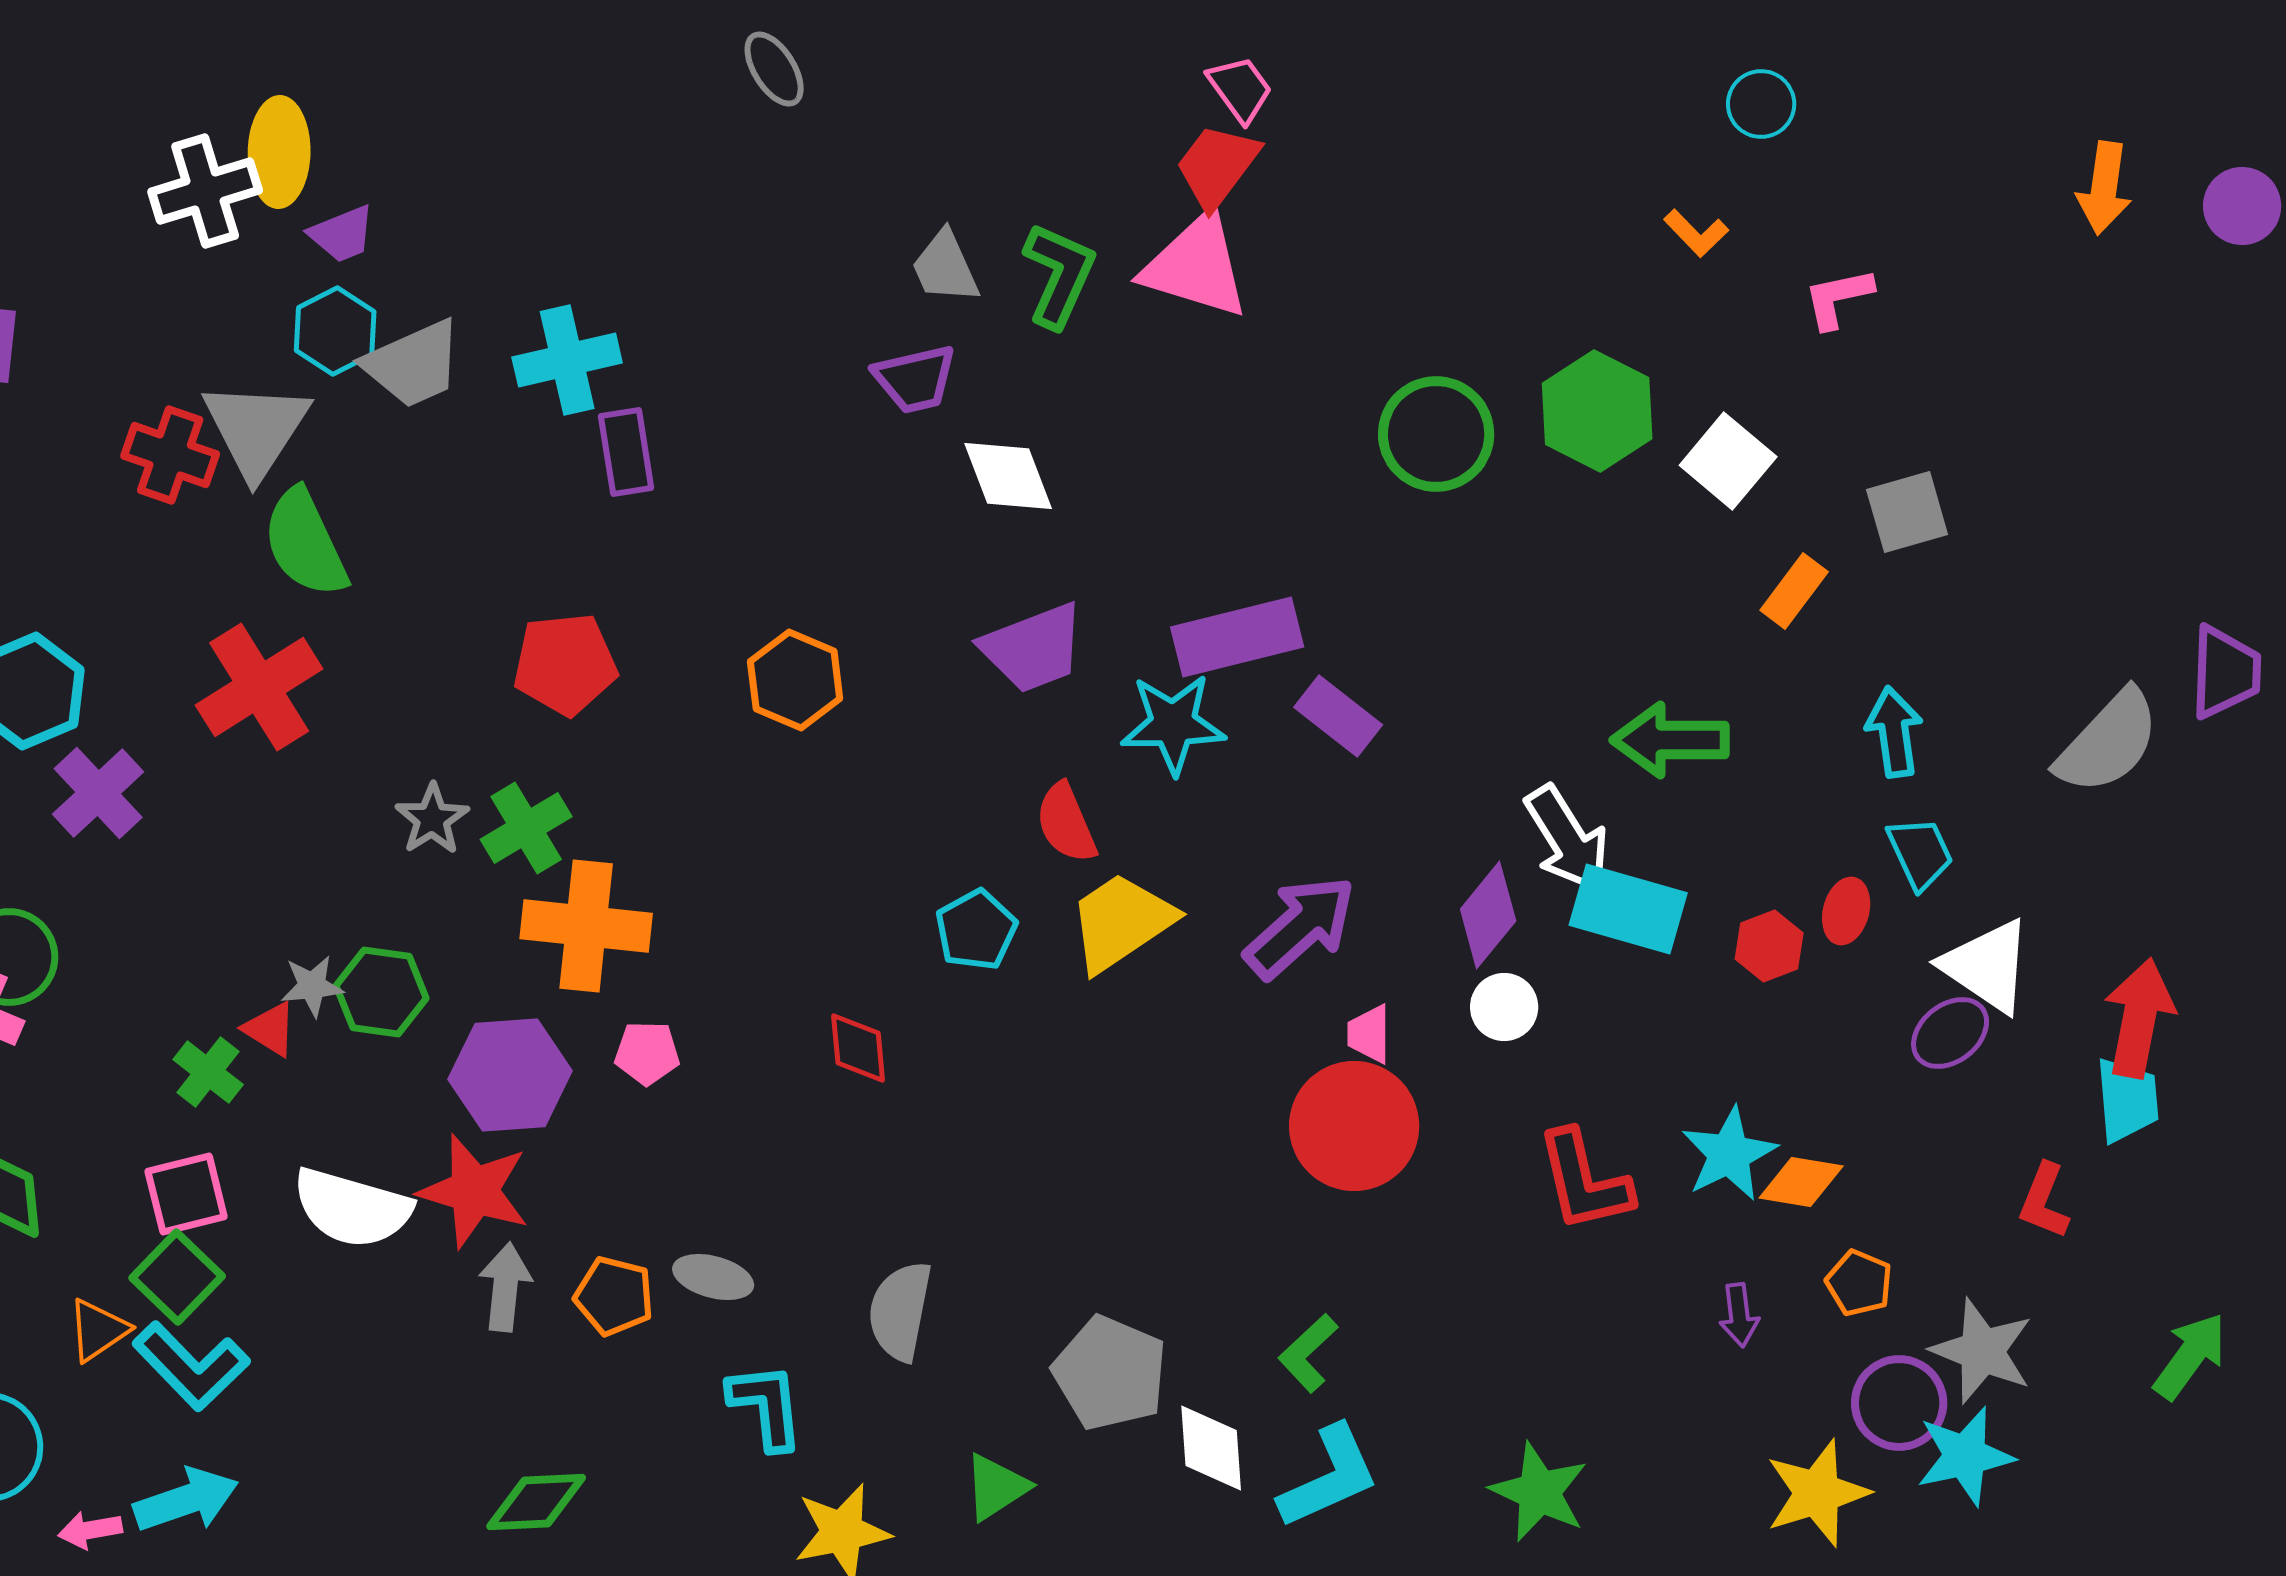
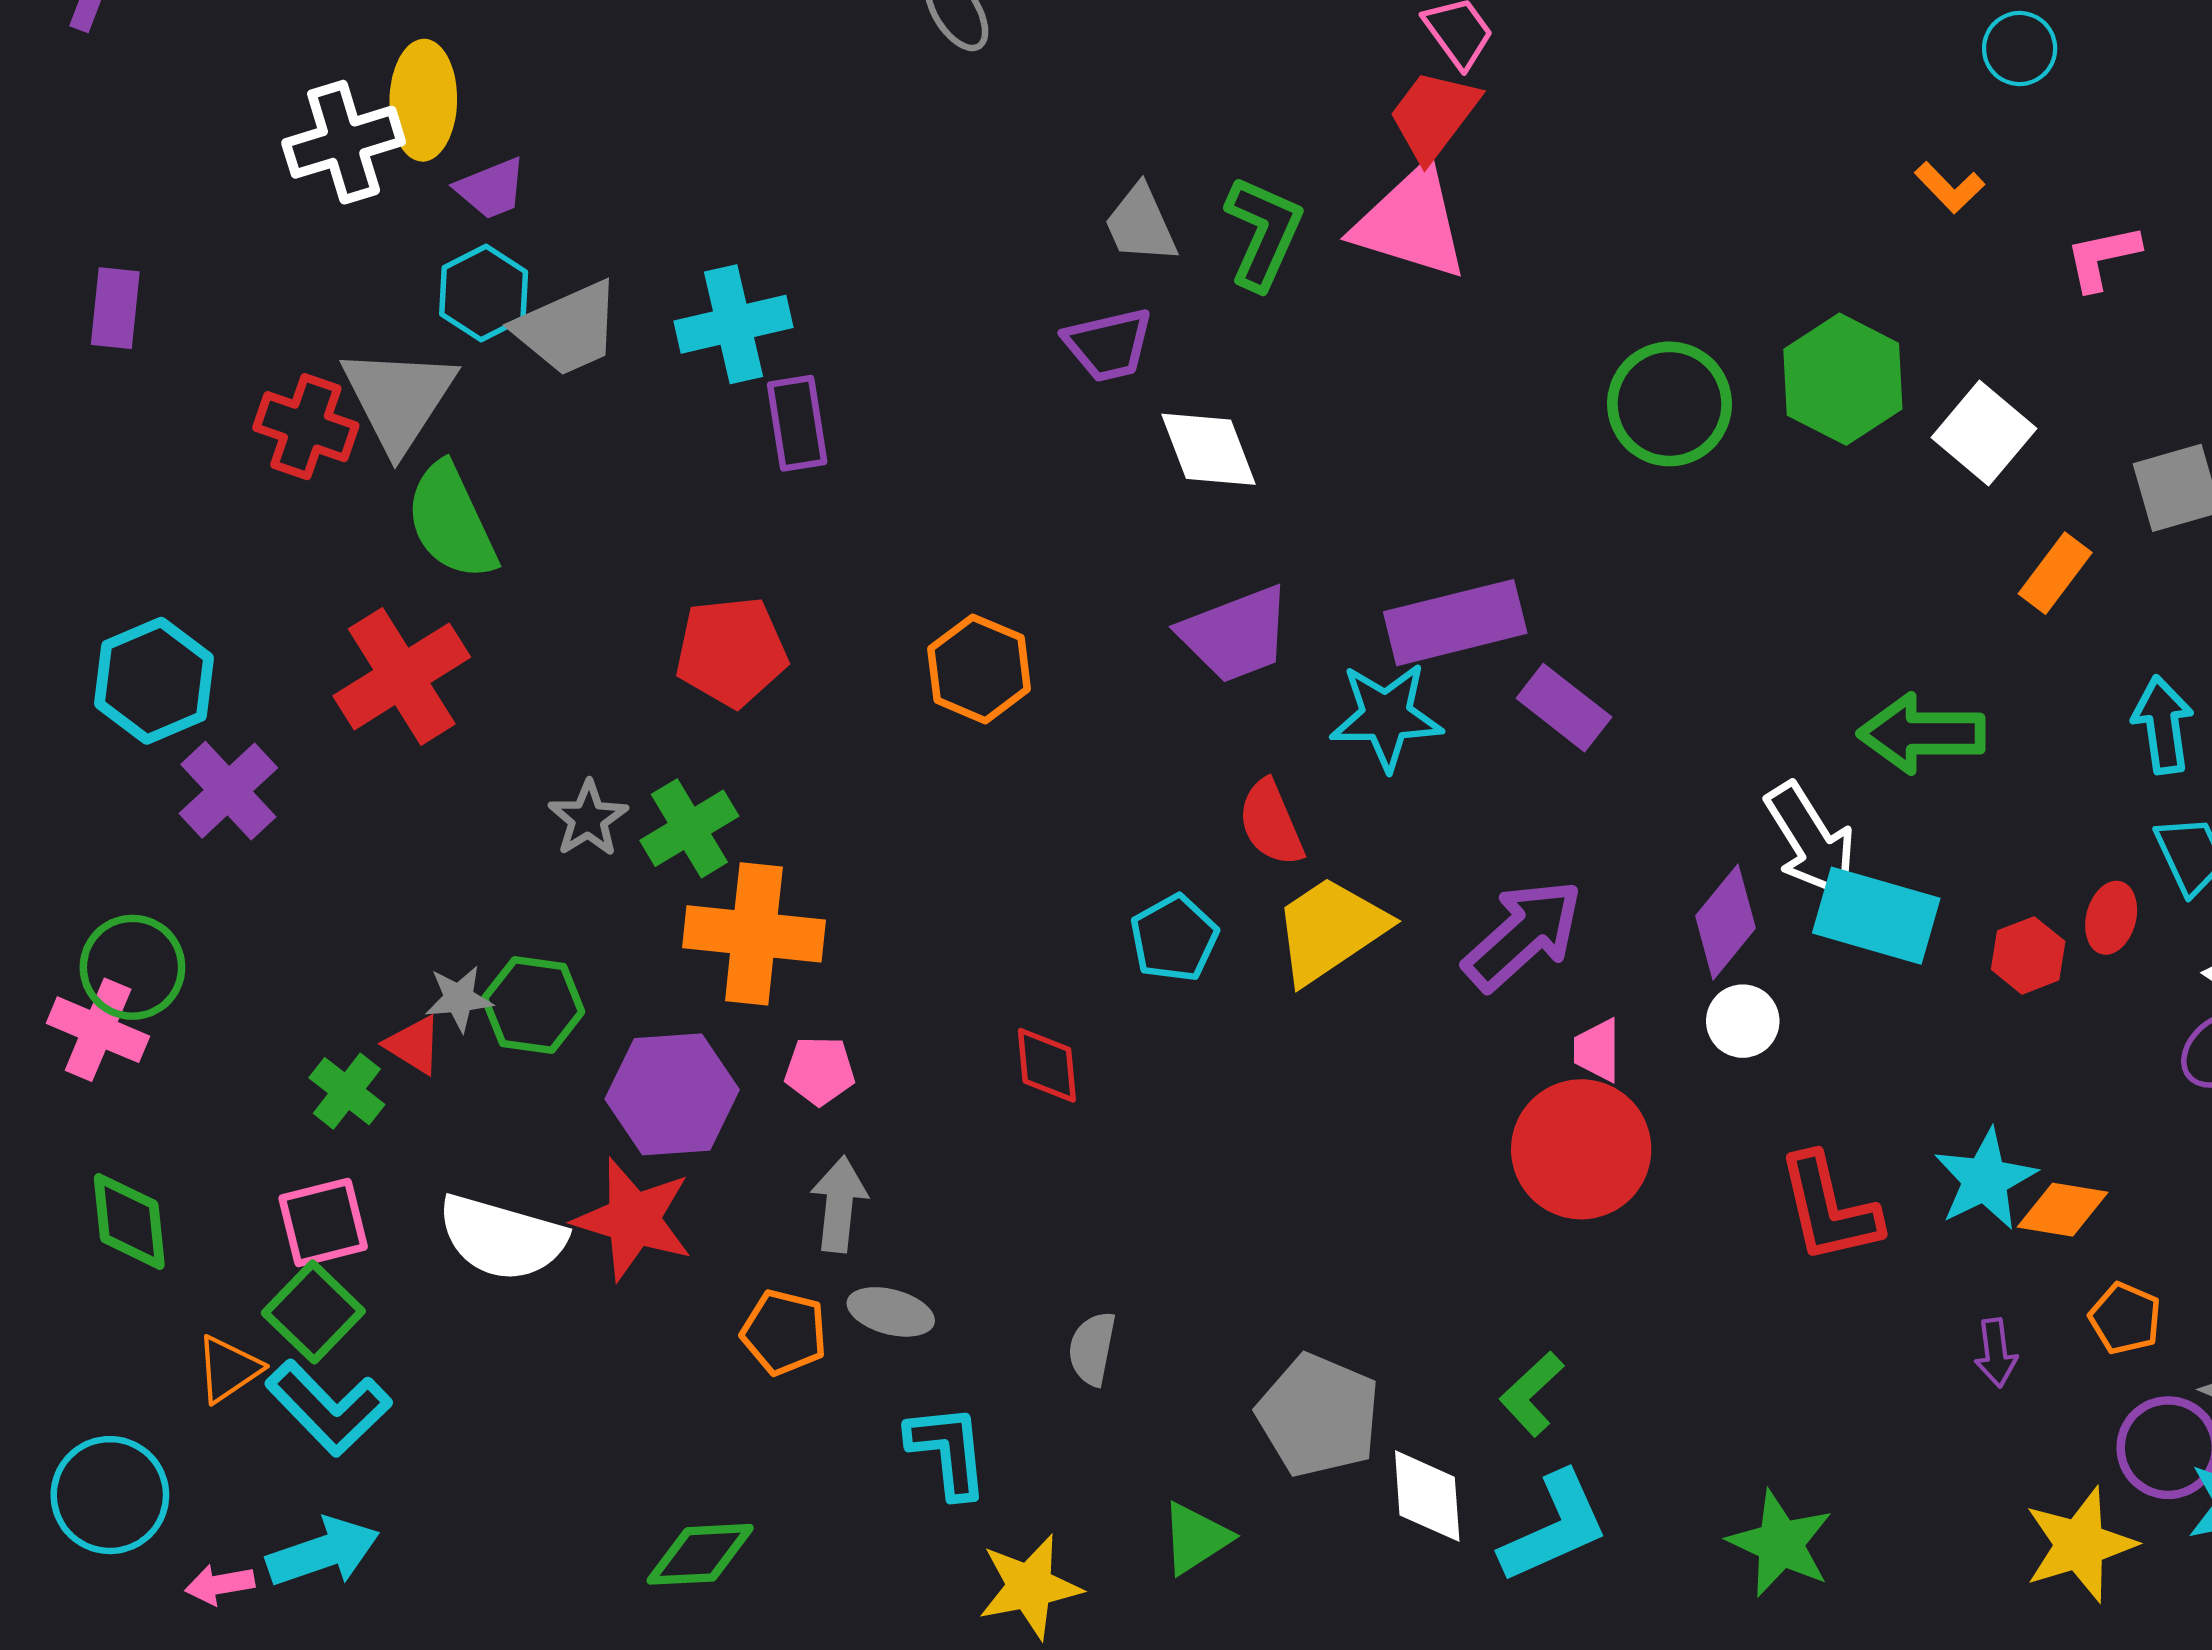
gray arrow: (505, 1287) -> (839, 1204), moved
gray semicircle: (900, 1311) -> (1092, 1349), size x0.7

